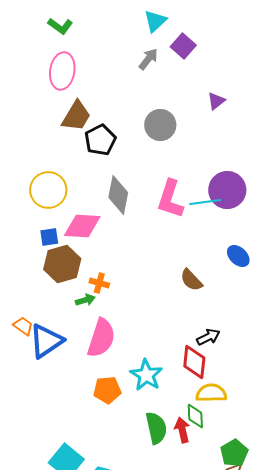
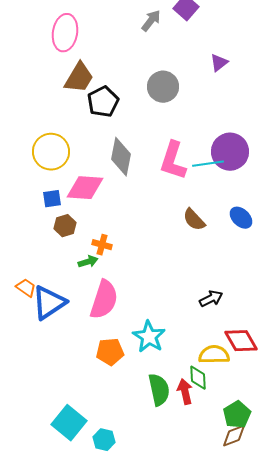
brown hexagon: (62, 264) -> (65, 226), size x0.6
brown semicircle: (191, 280) -> (194, 220), moved
red diamond: (194, 362) -> (241, 341), moved, turned -36

